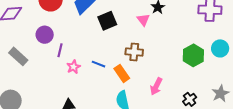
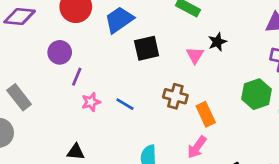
green hexagon: (193, 55) -> (257, 94), moved
gray rectangle: (18, 56) -> (19, 97), moved
orange rectangle: (122, 73) -> (206, 114), moved

